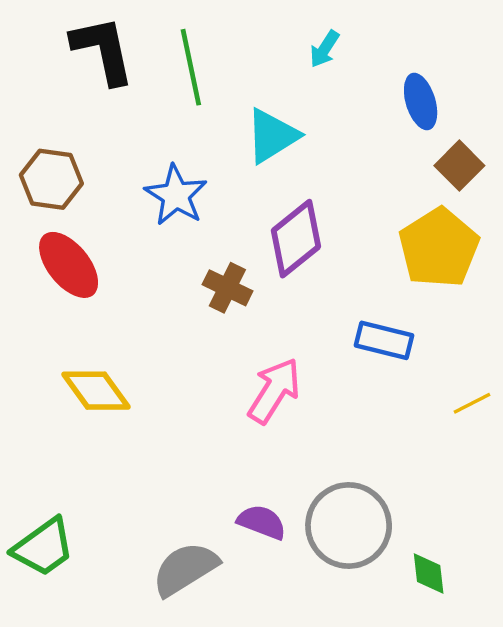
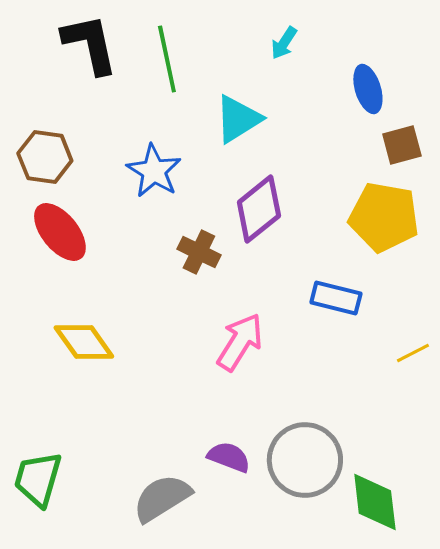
brown square: (459, 166) -> (402, 145), turned 30
yellow pentagon: (439, 248) -> (384, 217), turned -30
green trapezoid: (43, 547) -> (38, 479), turned 142
green diamond: (429, 573) -> (375, 502), size x1.6

